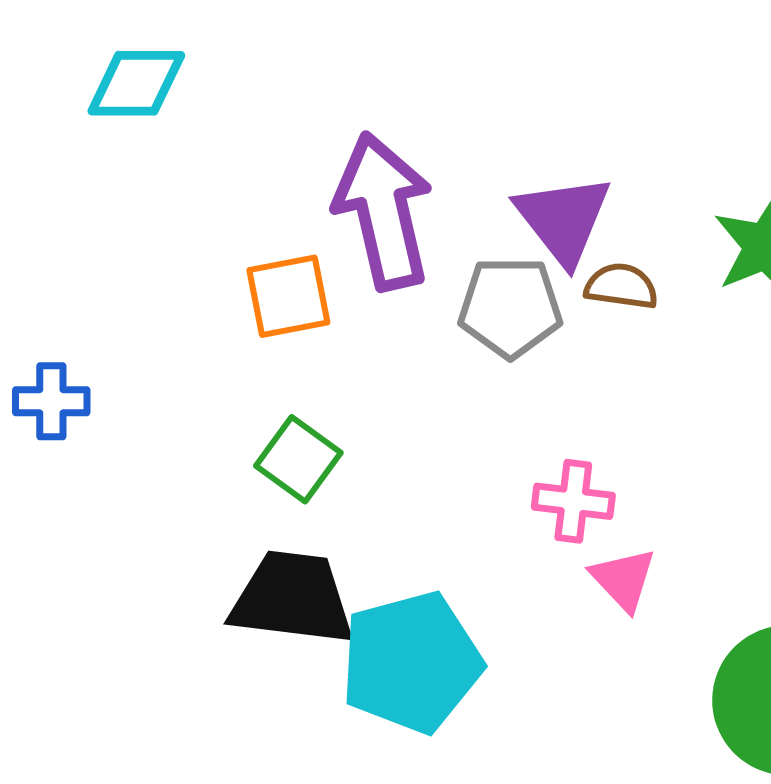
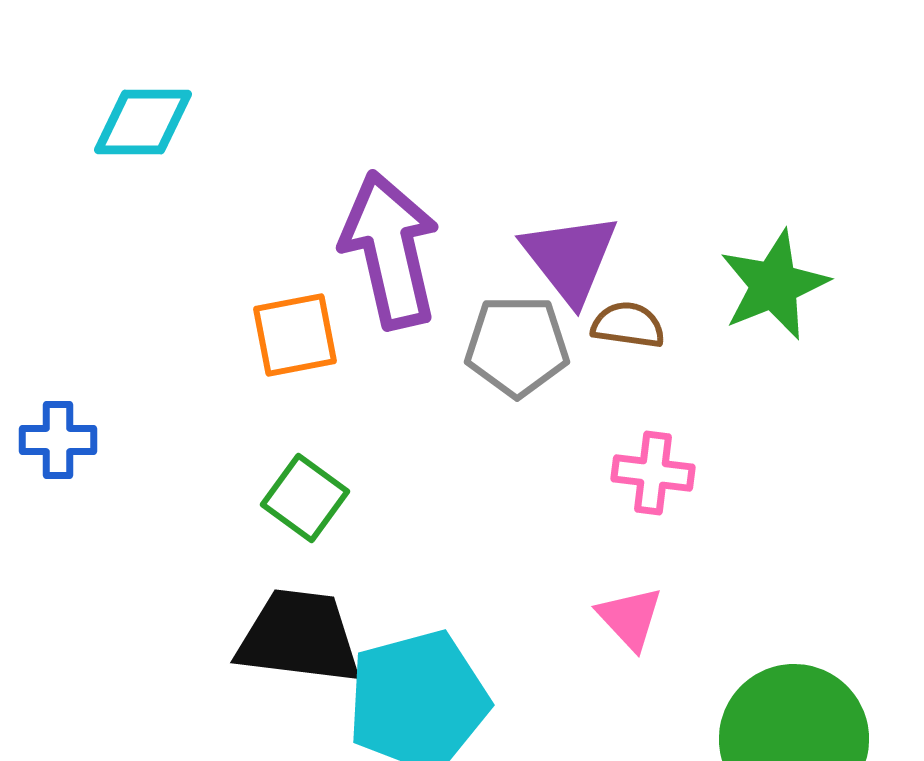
pink cross: (573, 501) -> (653, 473), moved

